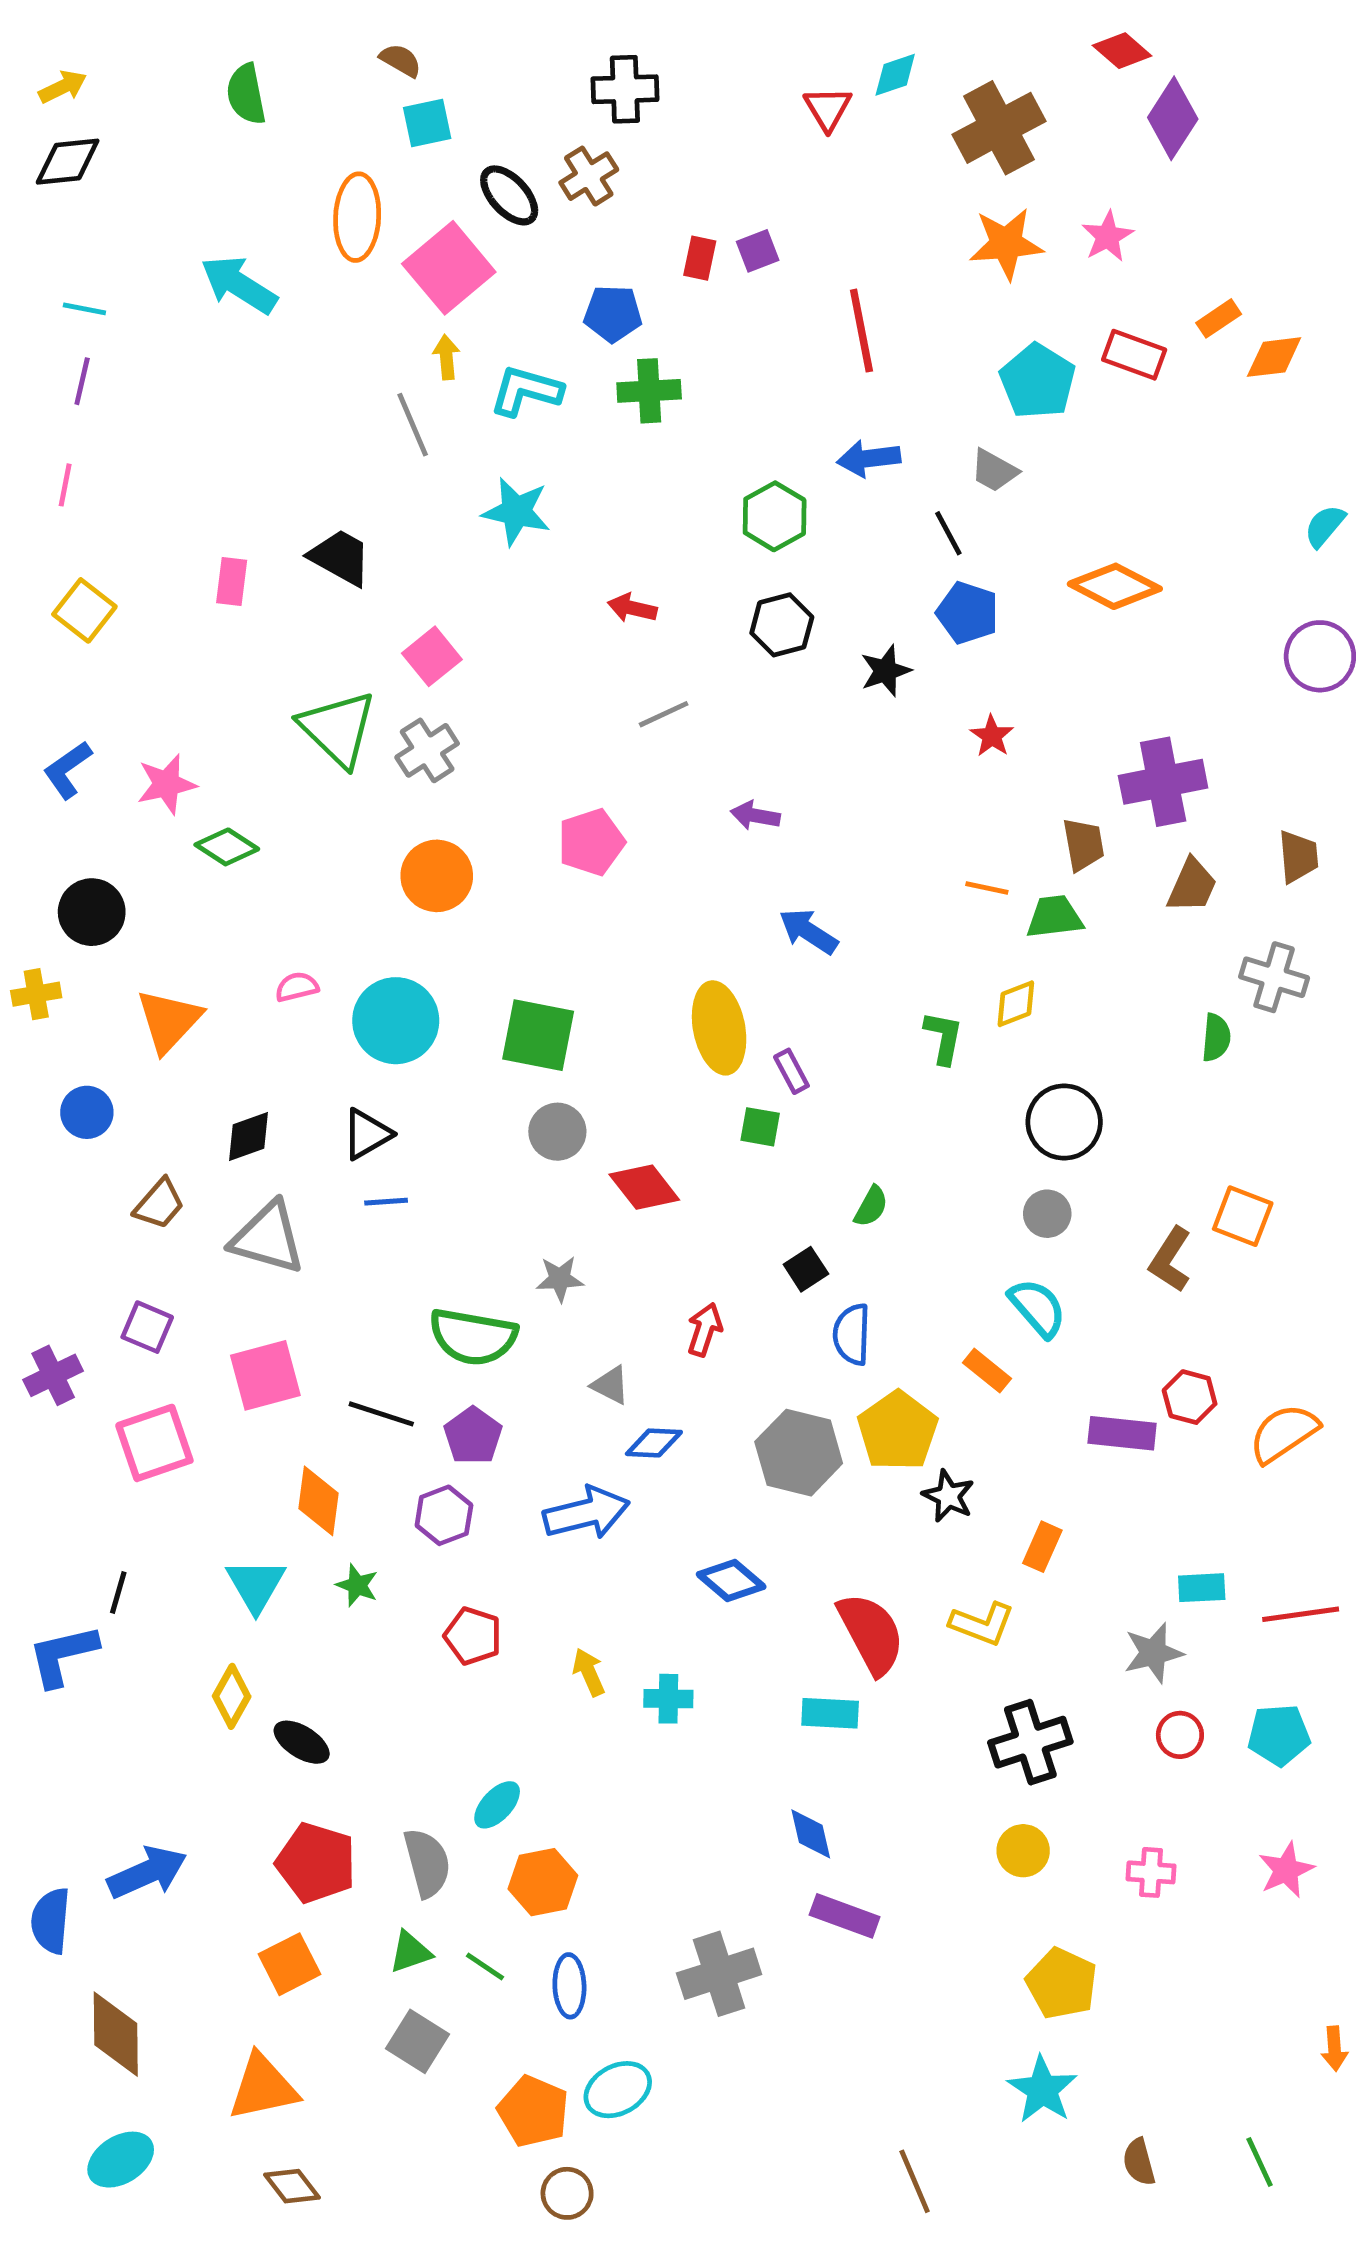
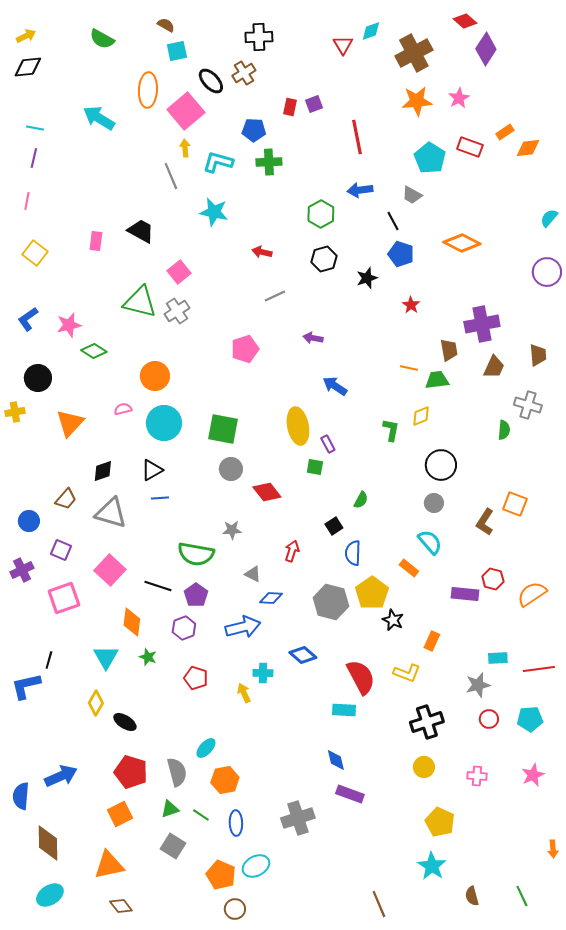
green semicircle: (246, 94) -> (102, 39), turned -50
green triangle: (338, 729) -> (140, 302), turned -30
orange circle: (437, 876) -> (155, 376), moved
blue circle: (87, 1112) -> (29, 521), moved
pink square: (265, 1375) -> (110, 570), turned -32
cyan cross: (668, 1699) -> (263, 673), moved

